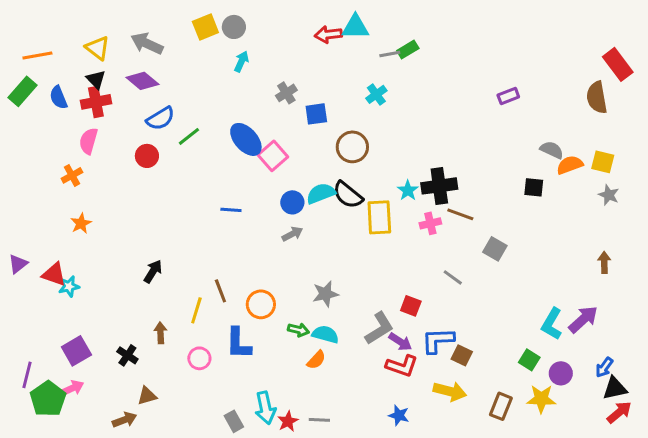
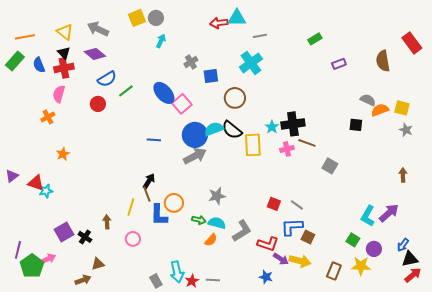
green rectangle: (408, 49) -> (315, 39), moved
cyan cross: (376, 94) -> (251, 63), size x1.6
brown semicircle: (597, 97) -> (383, 61), moved
blue circle: (292, 202) -> (195, 135), size x1.6
orange star: (81, 223) -> (63, 154), moved
gray arrow: (292, 234) -> (195, 156), size x1.6
black arrow: (153, 271) -> (149, 181), moved
gray line: (453, 277) -> (297, 205), moved
gray L-shape: (379, 328) -> (242, 231), moved
purple arrow: (400, 342) -> (281, 259), moved
blue L-shape: (238, 343) -> (159, 215), moved
purple square: (76, 351) -> (64, 232), moved

